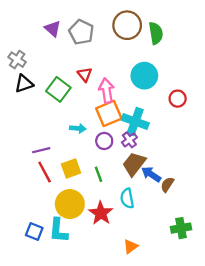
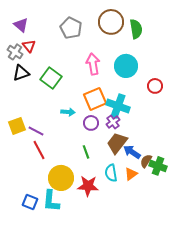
purple triangle: (53, 29) -> (21, 25), moved
red triangle: (85, 75) -> (29, 46), moved
pink arrow: (107, 91) -> (93, 64), moved
purple line: (41, 150) -> (36, 131), turned 42
yellow square: (71, 169) -> (17, 126), moved
red star: (101, 213) -> (88, 186), turned -30
green cross: (181, 228) -> (158, 166), moved, turned 30
orange triangle: (131, 246) -> (131, 174), moved

